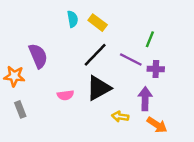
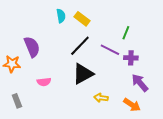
pink semicircle: (65, 95) -> (44, 82), moved
purple arrow: (145, 99) -> (140, 83), moved, turned -42
gray rectangle: (20, 109) -> (17, 101), moved

